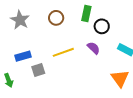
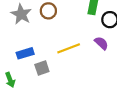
brown circle: (56, 18) -> (48, 11), moved

